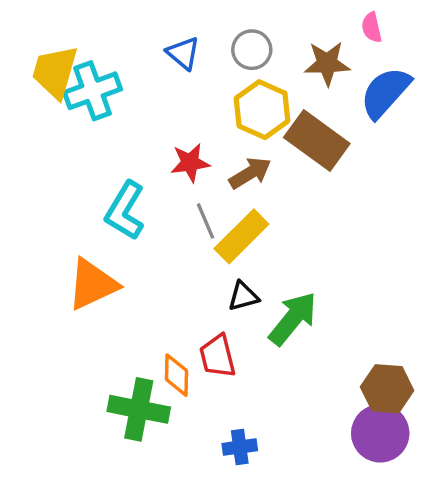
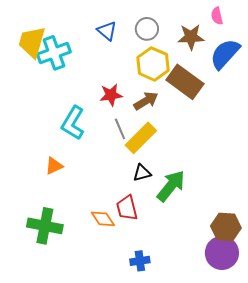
orange triangle: (92, 284) -> (54, 166), size x0.6
orange diamond: (176, 375) -> (103, 219), turned -35
green cross: (139, 409) -> (45, 226), moved

